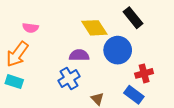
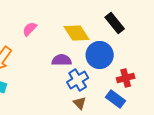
pink semicircle: (30, 28) -> (30, 29), moved, turned 126
blue cross: (69, 79) -> (78, 80), moved

